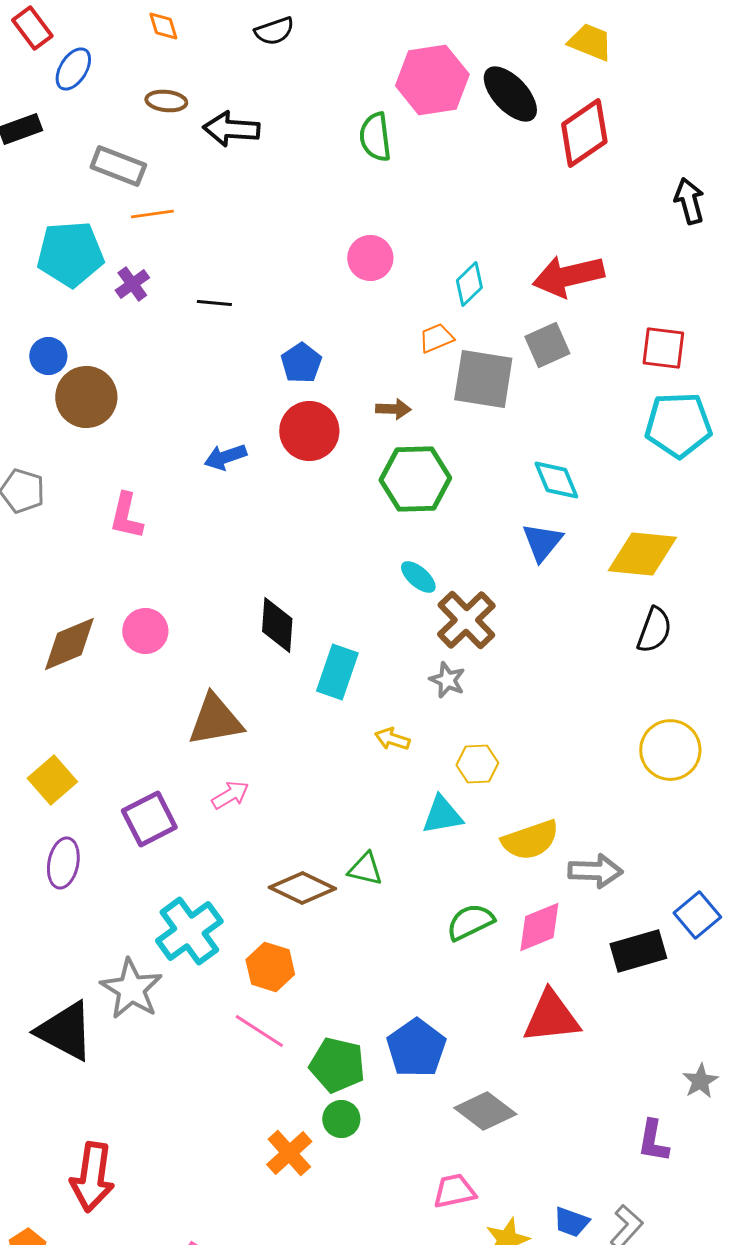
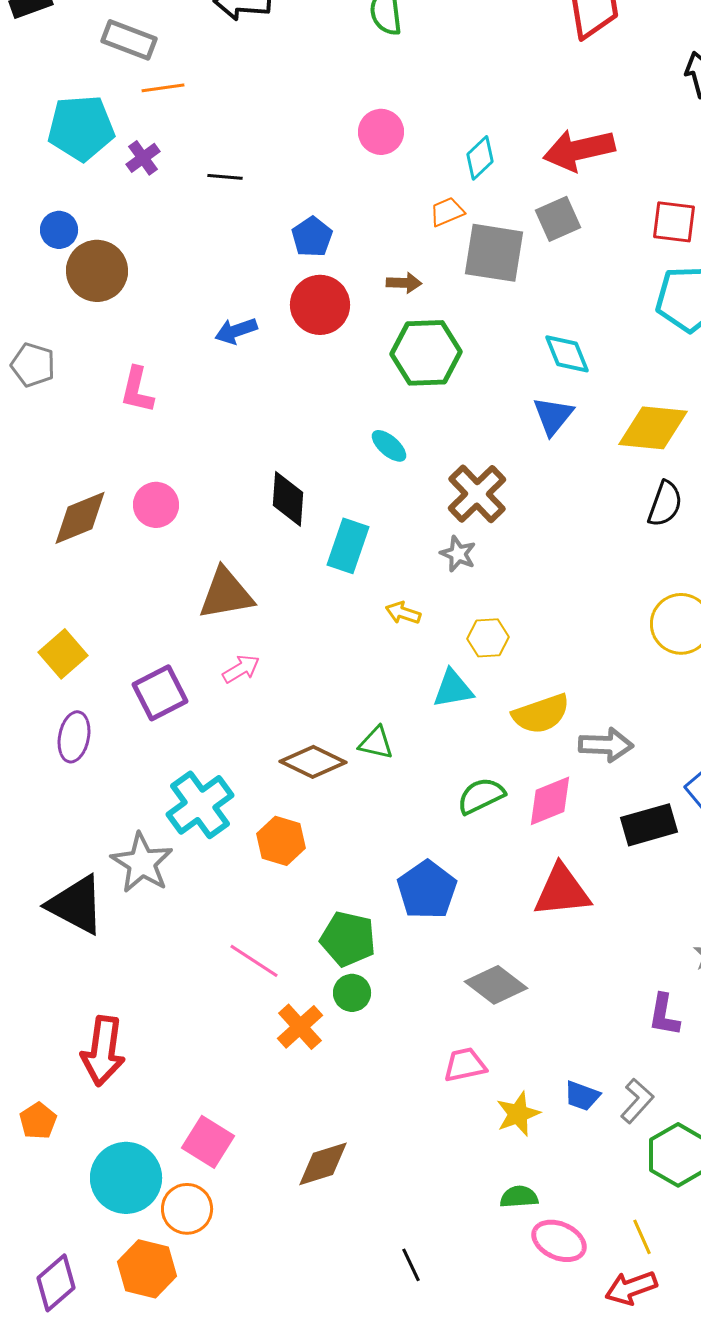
cyan ellipse: (418, 577) -> (389, 446), moved
pink line: (259, 1031) -> (254, 961), moved
blue pentagon: (416, 1048) -> (427, 890), moved

